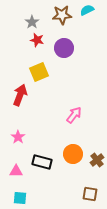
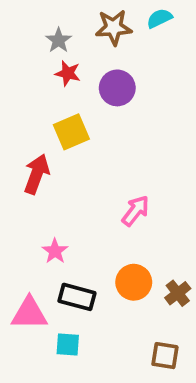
pink star: (18, 137) -> (55, 251), moved
pink triangle: (16, 171) -> (29, 313), size x1.5
cyan square: (20, 198) -> (68, 345), moved

